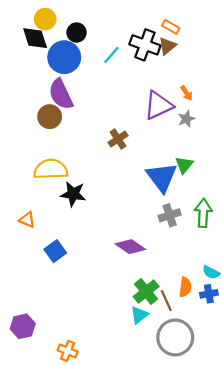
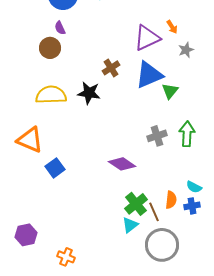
purple semicircle: (61, 94) -> (60, 28), size x0.5
gray star: (186, 119) -> (186, 50), moved
blue triangle: (162, 177) -> (149, 75), moved, turned 44
black star: (73, 194) -> (89, 93), moved
orange triangle: (27, 220) -> (30, 140), size x1.8

